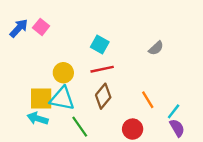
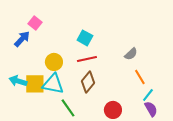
blue arrow: (19, 28) -> (22, 39), moved
gray semicircle: (156, 48) -> (131, 54), moved
orange line: (148, 100) -> (140, 77), moved
cyan arrow: (38, 118) -> (18, 81), moved

